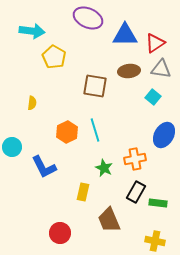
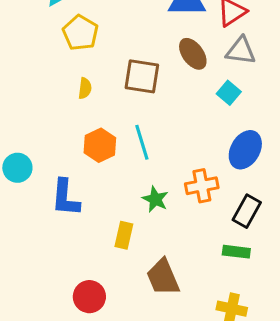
brown ellipse: (129, 71) -> (193, 54), turned 60
yellow semicircle: (32, 103) -> (85, 88), moved
blue L-shape: (44, 167) -> (65, 198), turned 32
black rectangle: (136, 192) -> (247, 211), moved

